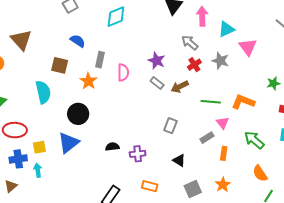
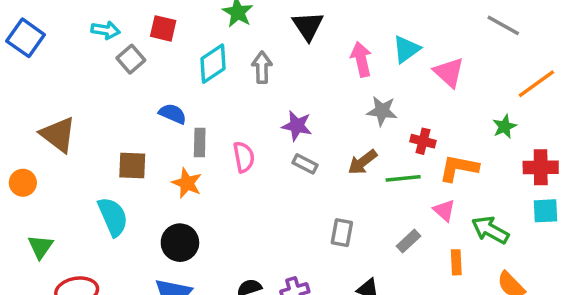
pink arrow: (202, 16) -> (361, 59), moved
blue semicircle: (78, 41) -> (173, 114), moved
gray arrow: (190, 43) -> (262, 67), moved, turned 60
gray star: (220, 61) -> (382, 111), moved
red cross: (194, 65) -> (423, 141), moved, turned -32
brown arrow: (180, 87) -> (363, 162), moved
pink triangle: (223, 123) -> (444, 210), moved
orange rectangle: (224, 153) -> (456, 262), moved

